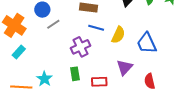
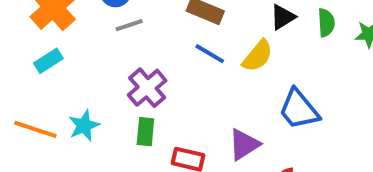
yellow semicircle: (118, 35) -> (258, 56), moved
blue trapezoid: (147, 43) -> (299, 109), turned -30
purple cross: (81, 47) -> (147, 88), moved, turned -30

